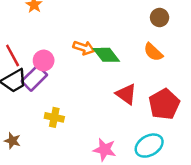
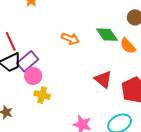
green diamond: (106, 55) -> (107, 35), moved
pink circle: (44, 60) -> (33, 76), moved

